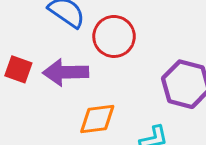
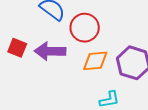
orange diamond: (97, 119) -> (95, 61), moved

